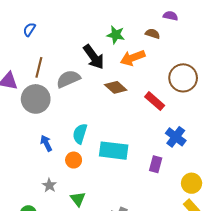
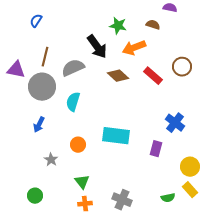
brown circle: (183, 78) -> (182, 67), size x0.7
red rectangle: (155, 101) -> (153, 76), moved
cyan semicircle: (80, 134) -> (73, 102), moved
blue arrow: (46, 143) -> (39, 125), moved, turned -126
gray star: (49, 185) -> (51, 160), moved

